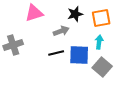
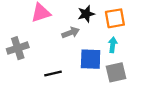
black line: (56, 53) -> (53, 74), moved
gray square: (102, 67) -> (116, 72), turned 36

